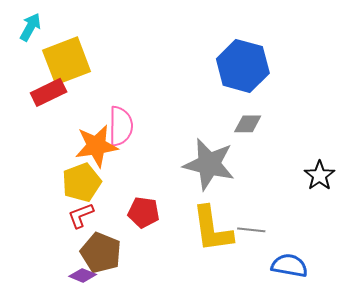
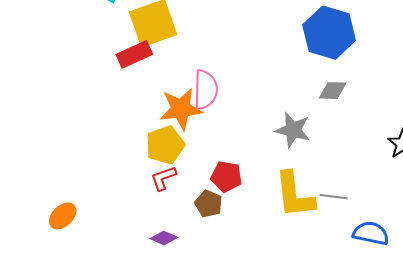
gray star: (209, 164) -> (293, 130), size x0.7
brown pentagon: (101, 253) -> (209, 204), moved, size x0.7

